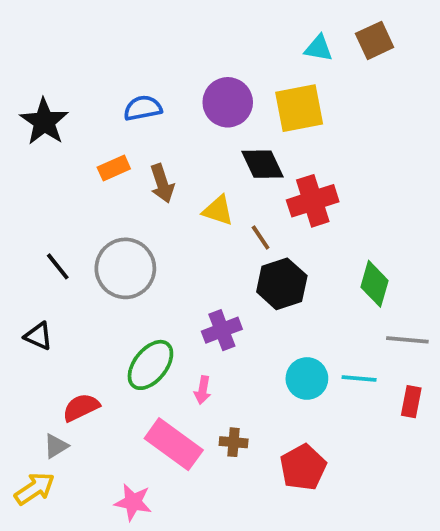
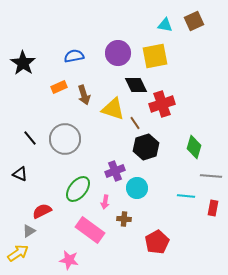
yellow triangle: (218, 210) -> (113, 109), size x1.4
cyan circle: (307, 378) -> (137, 188), moved
brown cross: (234, 442) -> (124, 219), moved

